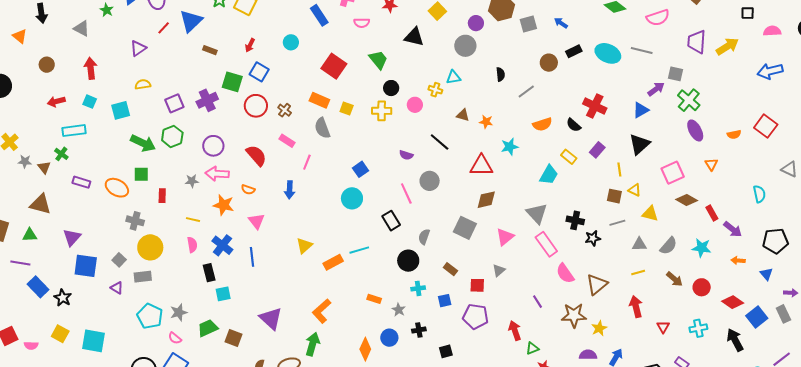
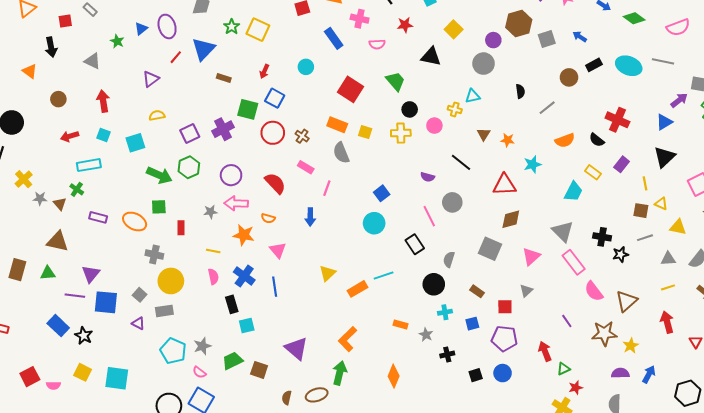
brown triangle: (463, 115) -> (484, 134), turned 48
purple line: (20, 263) -> (75, 296), moved
blue circle: (389, 338) -> (503, 373), moved

